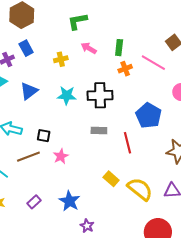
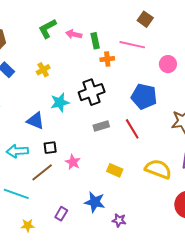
pink arrow: (89, 48) -> (74, 34), moved
orange cross: (125, 69) -> (107, 59), turned 32
blue triangle: (29, 91) -> (35, 121), moved, turned -42
yellow rectangle: (111, 179) -> (115, 170), moved

